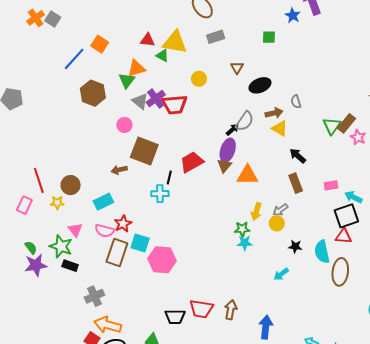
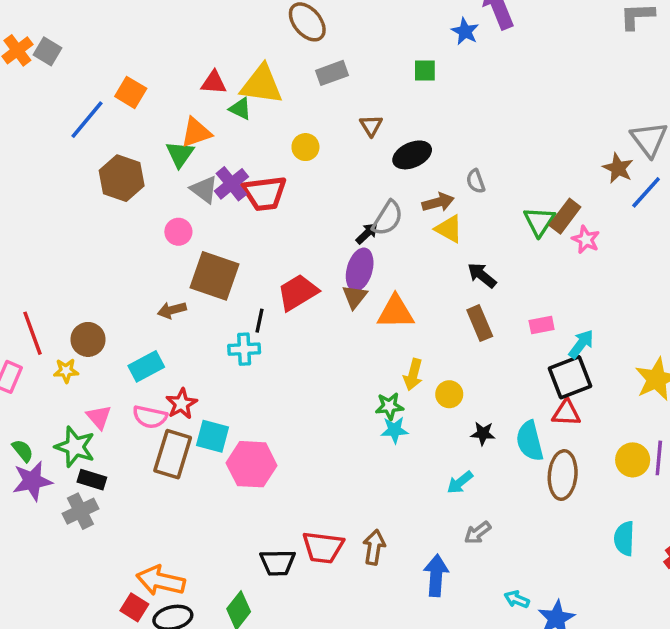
cyan arrow: (353, 197) -> (581, 344), turned 102
gray arrow: (280, 210) -> (478, 533), moved
gray cross: (94, 296) -> (80, 511), moved

